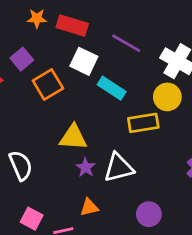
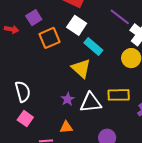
purple line: (126, 43) -> (120, 17), moved
yellow rectangle: (143, 123) -> (119, 95), moved
yellow triangle: (73, 137) -> (81, 68), moved, turned 30
pink square: (32, 219) -> (25, 119), moved

